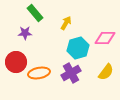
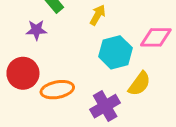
yellow semicircle: (106, 72) -> (139, 84), moved
purple cross: (71, 73) -> (105, 106), moved

